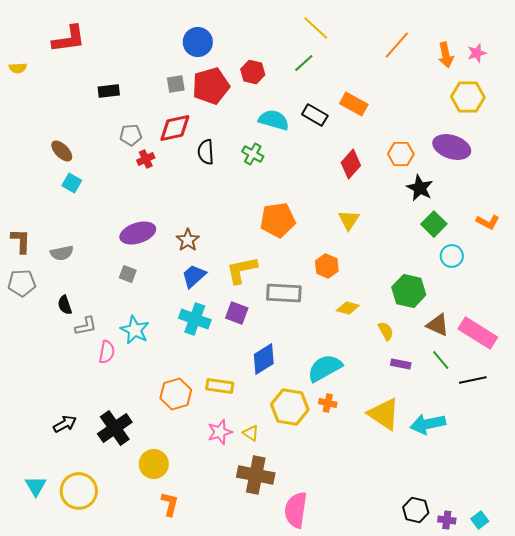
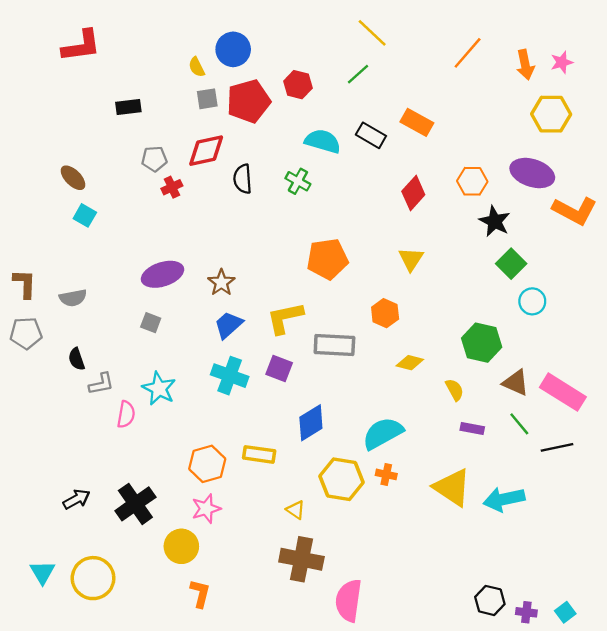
yellow semicircle: (18, 68) -> (197, 67), moved, turned 66
orange L-shape: (488, 222) -> (575, 211), moved, size x1.6
pink star: (220, 432) -> (206, 509), moved

